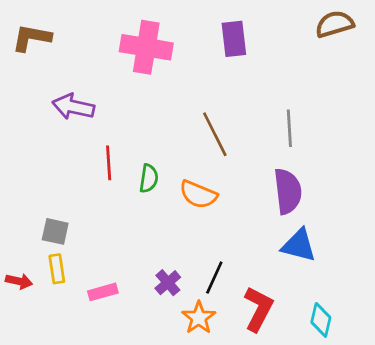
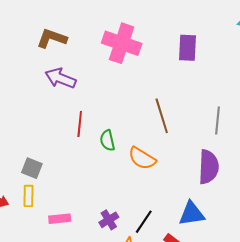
brown L-shape: (32, 38) -> (52, 38), moved
green semicircle: (149, 178) -> (107, 140), turned 150
blue triangle: (299, 245) -> (192, 214), moved, turned -32

